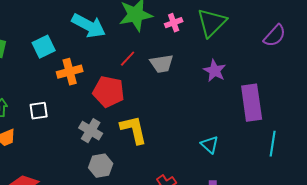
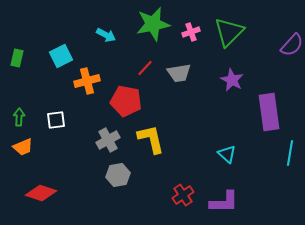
cyan arrow: (89, 26) -> (106, 35), size x0.6
gray cross: (91, 131) -> (108, 140), turned 30

